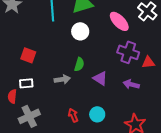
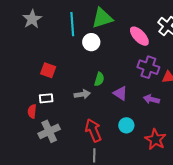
white circle: (80, 31) -> (91, 42), moved
cyan circle: (97, 114) -> (126, 125), moved
red arrow: (73, 115) -> (93, 130), size x1.6

